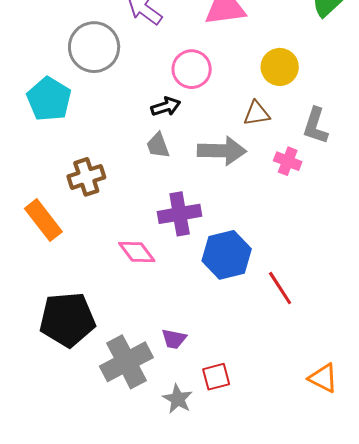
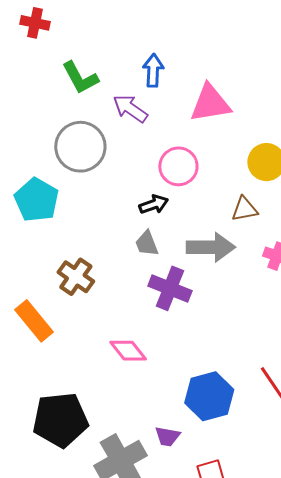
brown cross: (86, 177) -> (76, 277), turned -36
purple cross: (180, 214) -> (170, 288), moved, turned 33
blue hexagon: (227, 255) -> (209, 396), moved

